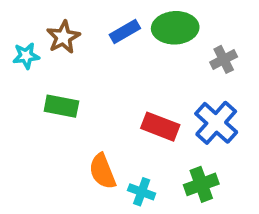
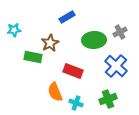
green ellipse: (175, 28) -> (94, 40), moved
brown star: (63, 37) -> (50, 43), moved
red rectangle: (160, 127) -> (73, 71), moved

